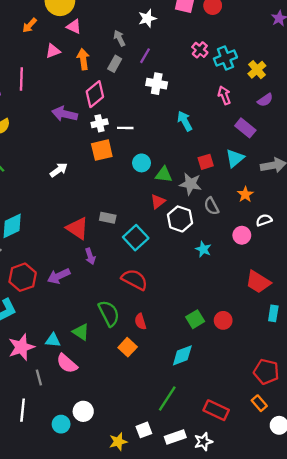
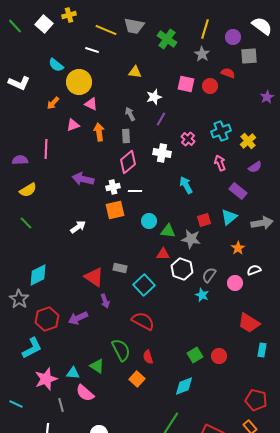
pink cross: (200, 50) -> (188, 139), moved
purple line: (145, 56) -> (161, 119), moved
gray rectangle: (115, 64) -> (126, 136), turned -32
pink diamond: (95, 94) -> (128, 162), moved
red triangle: (158, 201) -> (163, 254), turned 40
gray semicircle: (211, 206) -> (209, 275), moved, turned 63

